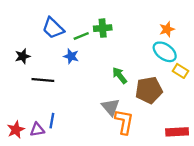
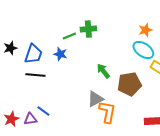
blue trapezoid: (53, 28) -> (33, 54), moved, turned -115
black star: (23, 56) -> (10, 48), moved
gray triangle: (111, 107) -> (95, 99), turned 42
blue line: (52, 121) -> (43, 111), turned -64

